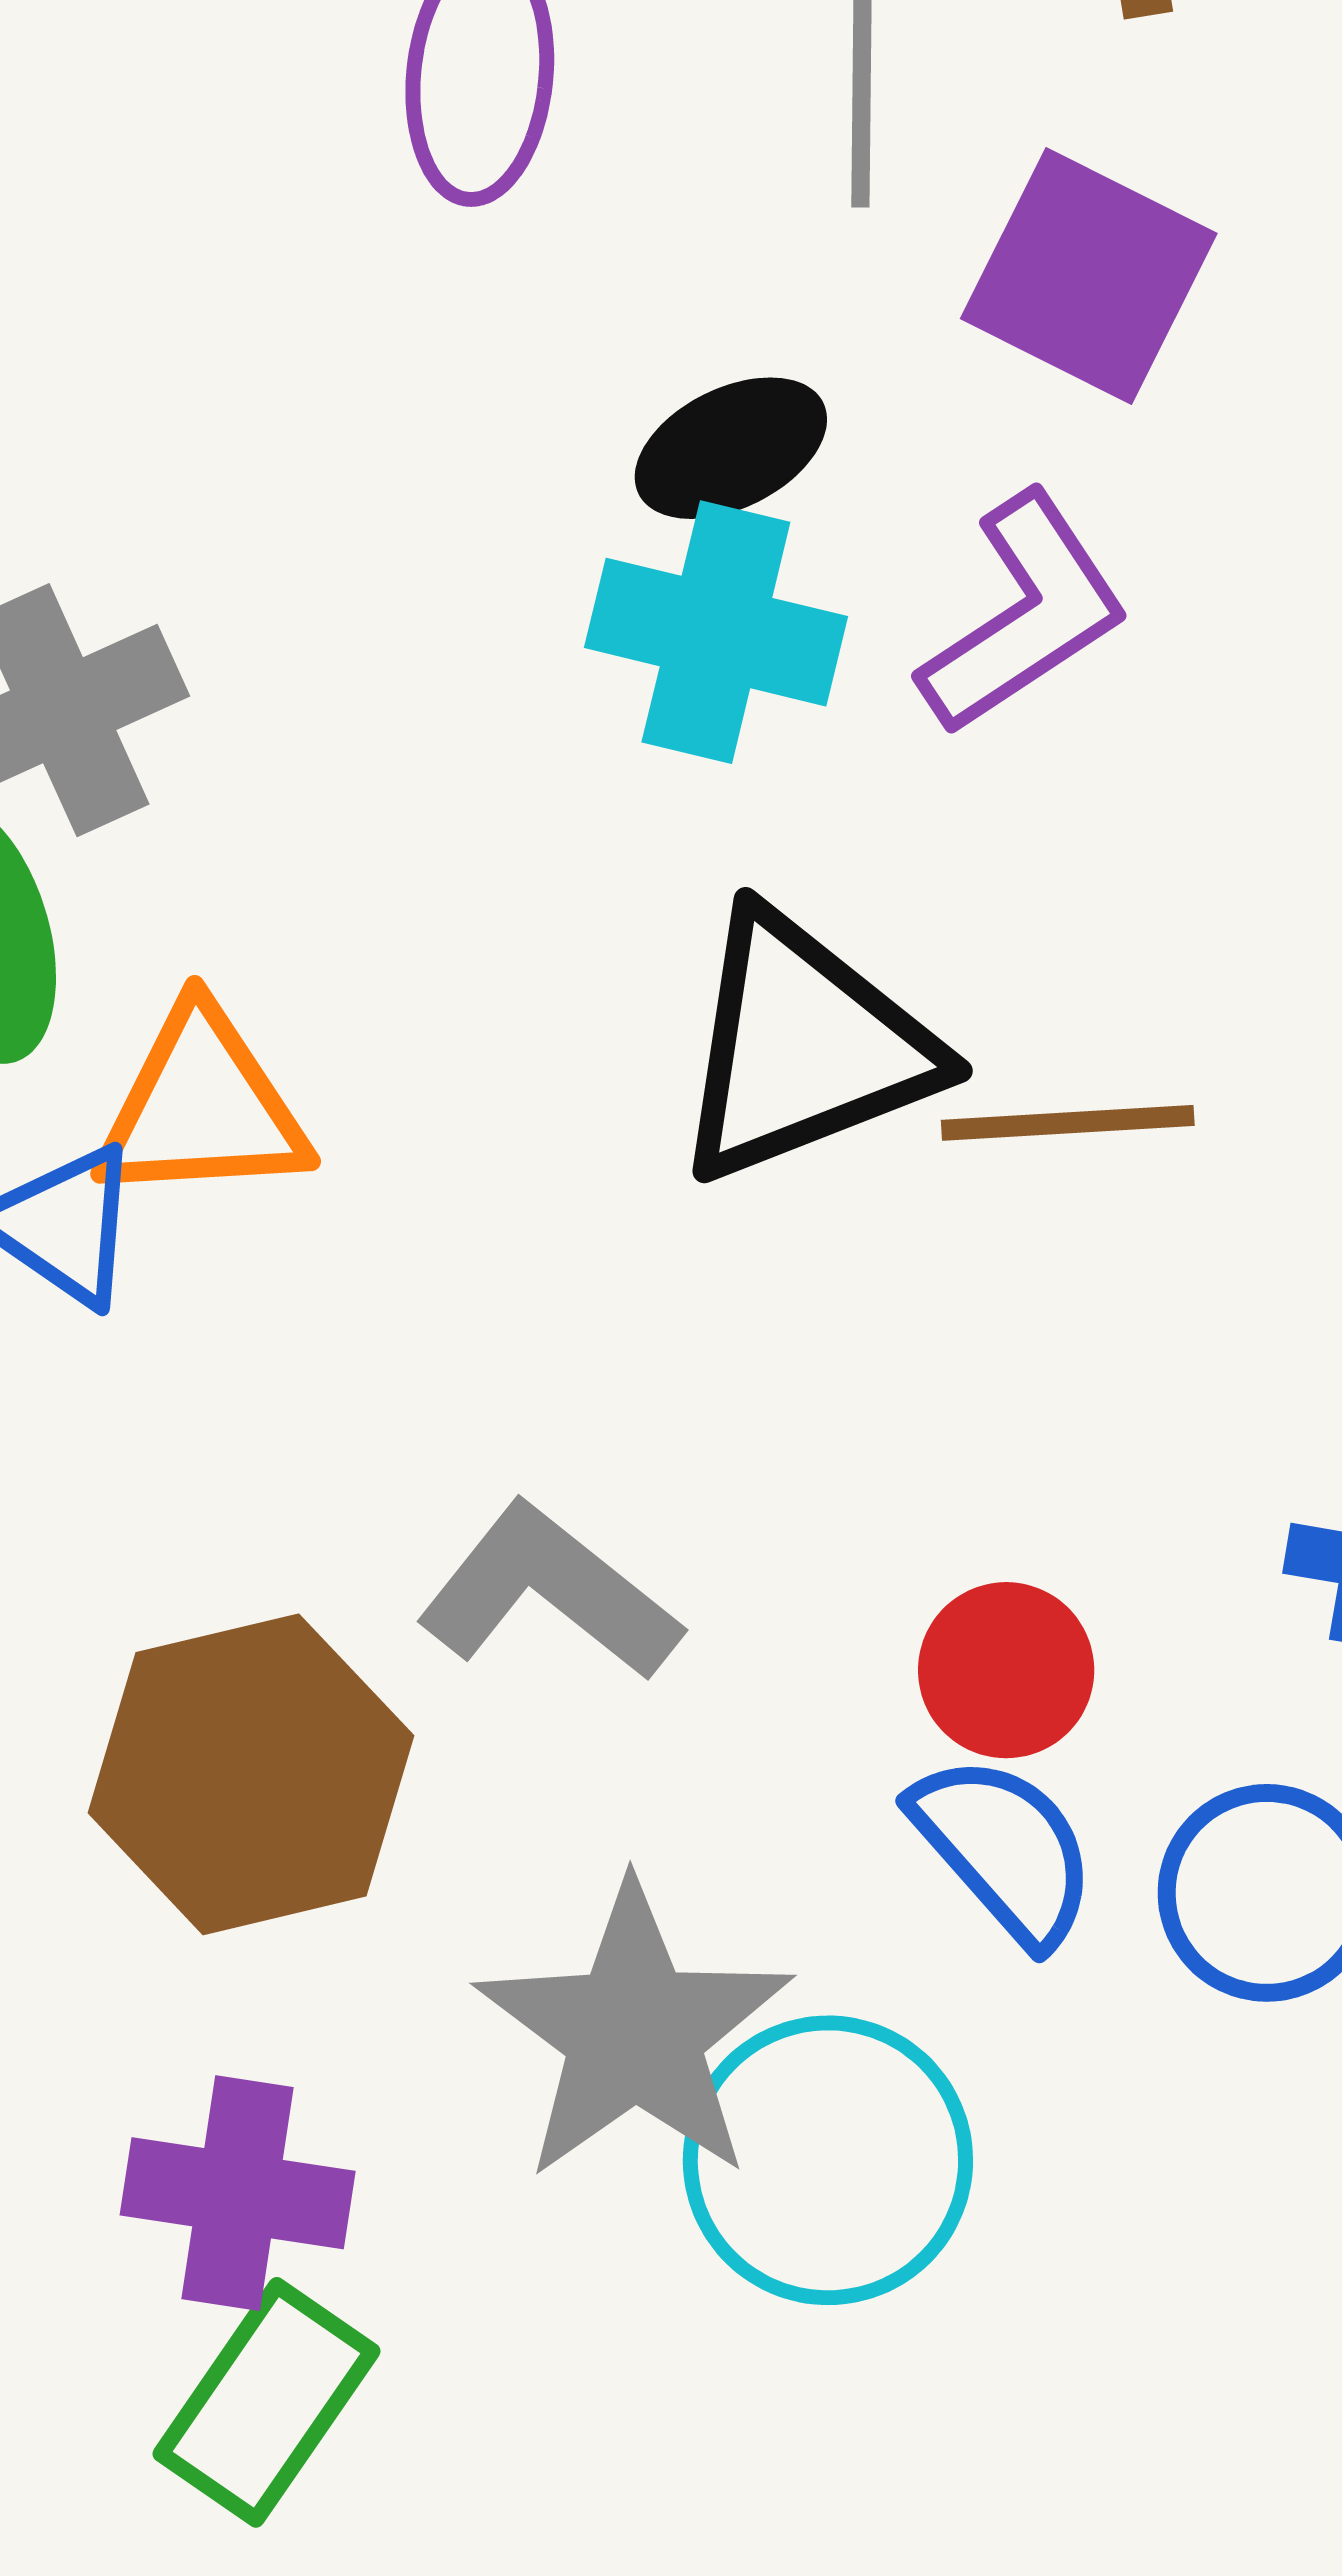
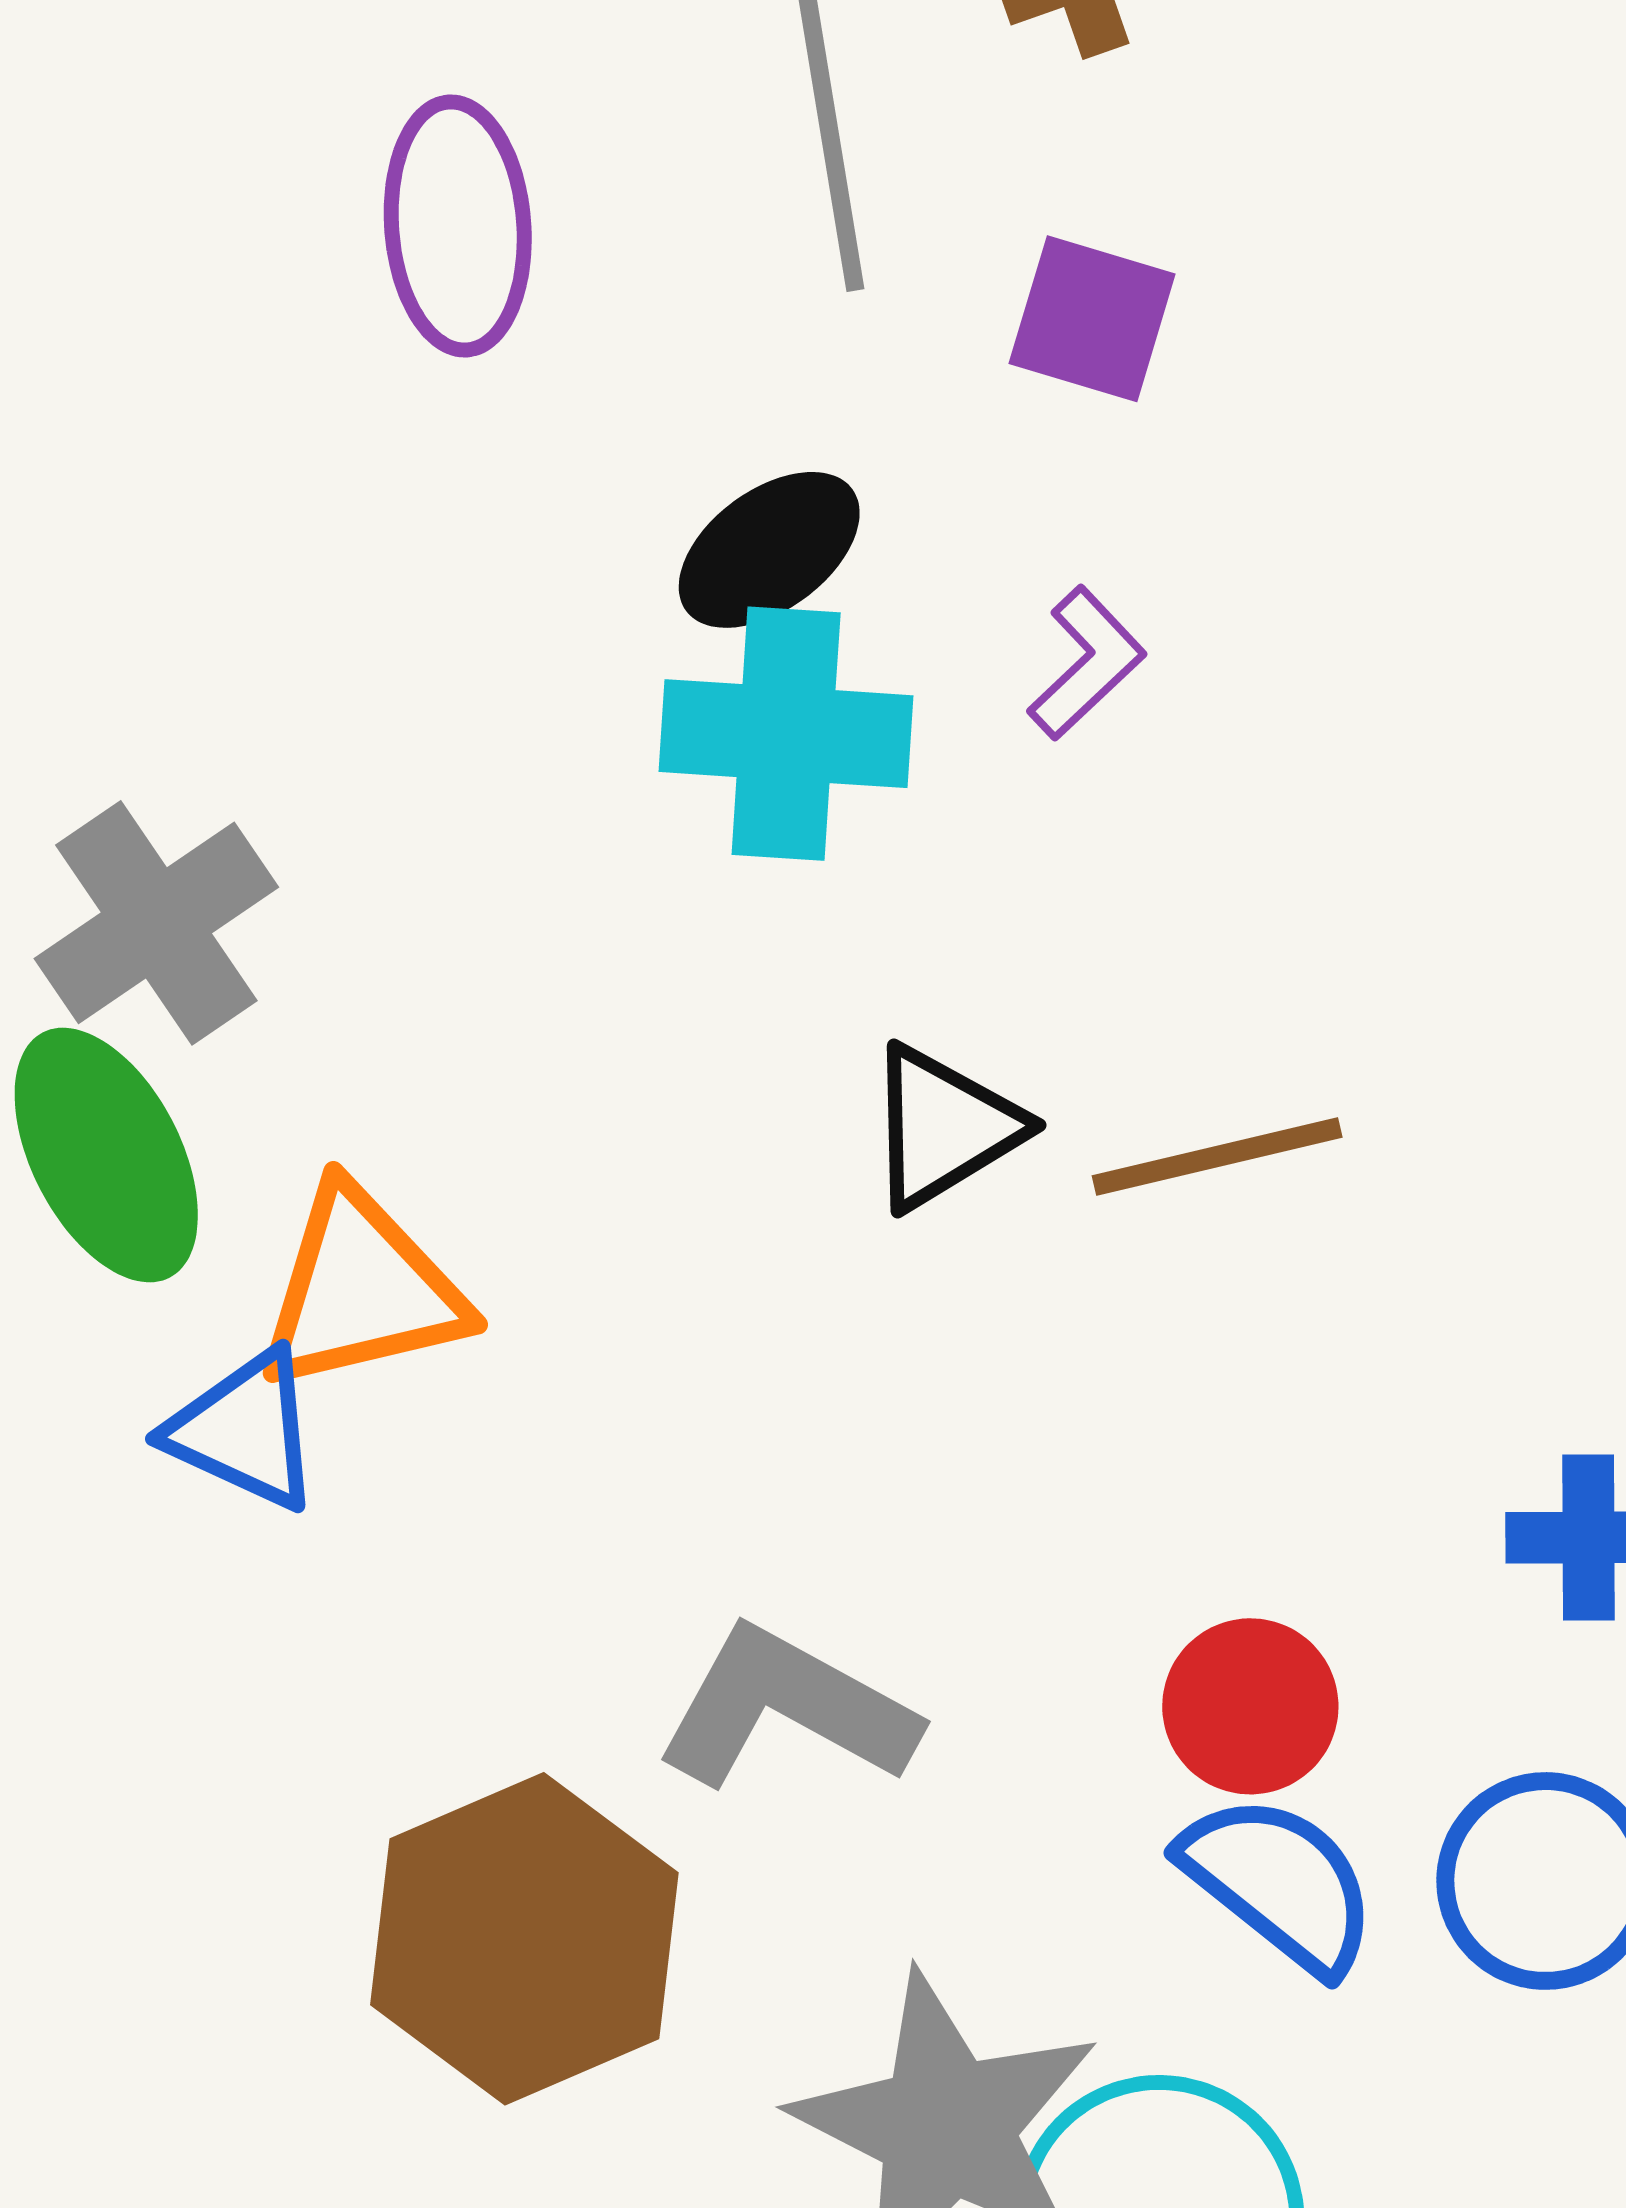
purple square: (1089, 276) -> (1092, 319), size x0.7
purple L-shape: (1024, 614) -> (1087, 663), size x0.6
black triangle: (804, 1047) -> (944, 1127), size x0.6

